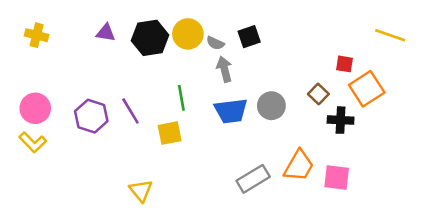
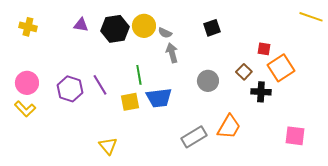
yellow line: (390, 35) -> (311, 17), moved
black square: (249, 37) -> (212, 28), moved
blue trapezoid: (231, 111) -> (159, 98), moved
pink square: (337, 177) -> (295, 136), moved

